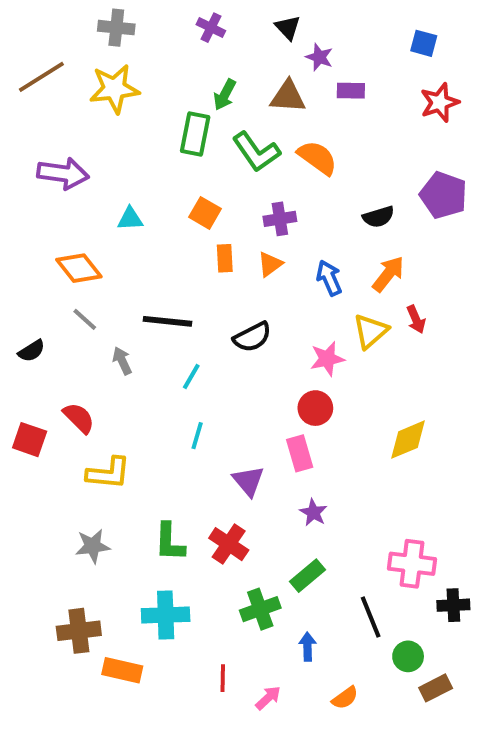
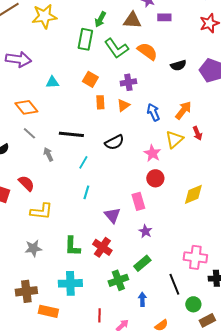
black semicircle: (378, 217) -> (178, 65), moved
pink star: (327, 359) -> (152, 153), turned -30
red circle: (315, 408) -> (155, 178), moved

